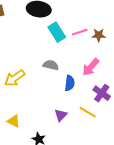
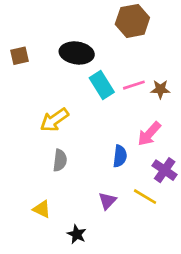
gray semicircle: (51, 65) -> (60, 160), moved, turned 84
yellow arrow: (15, 78) -> (54, 120), moved

